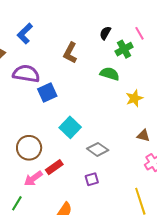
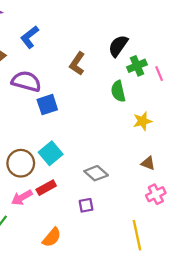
black semicircle: (105, 33) -> (118, 46), size x1.5
pink line: (139, 33) -> (159, 74), moved
green semicircle: (110, 74) -> (118, 91), turned -126
cyan square: (70, 127) -> (51, 153), moved

